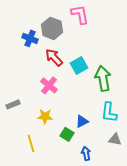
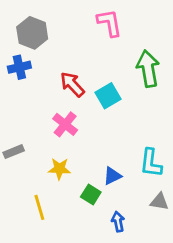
gray hexagon: (52, 28) -> (32, 33), moved
blue cross: (30, 38) -> (19, 67), moved, turned -35
green arrow: (103, 78) -> (148, 69), moved

